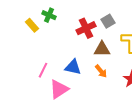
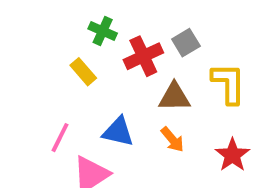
green cross: (49, 15) -> (103, 31), moved
yellow rectangle: (32, 25) -> (83, 72), moved

